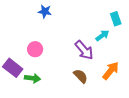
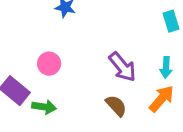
cyan arrow: (102, 35) -> (166, 67), moved, turned 128

